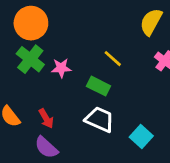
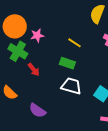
pink star: (61, 68) -> (37, 35), moved
red arrow: (46, 118) -> (34, 70), moved

